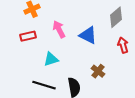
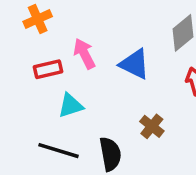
red rectangle: (28, 36) -> (48, 69), moved

